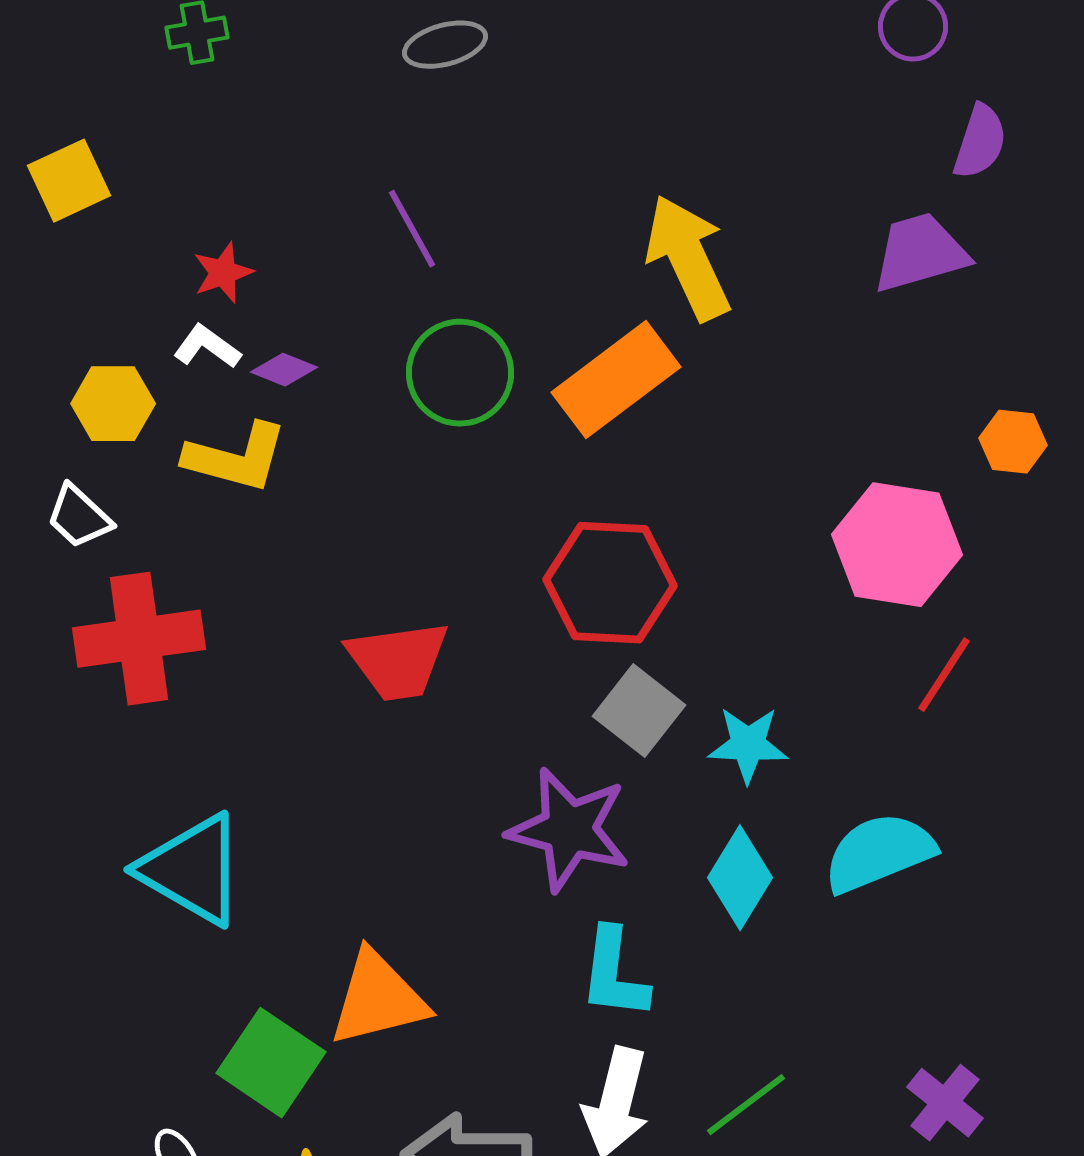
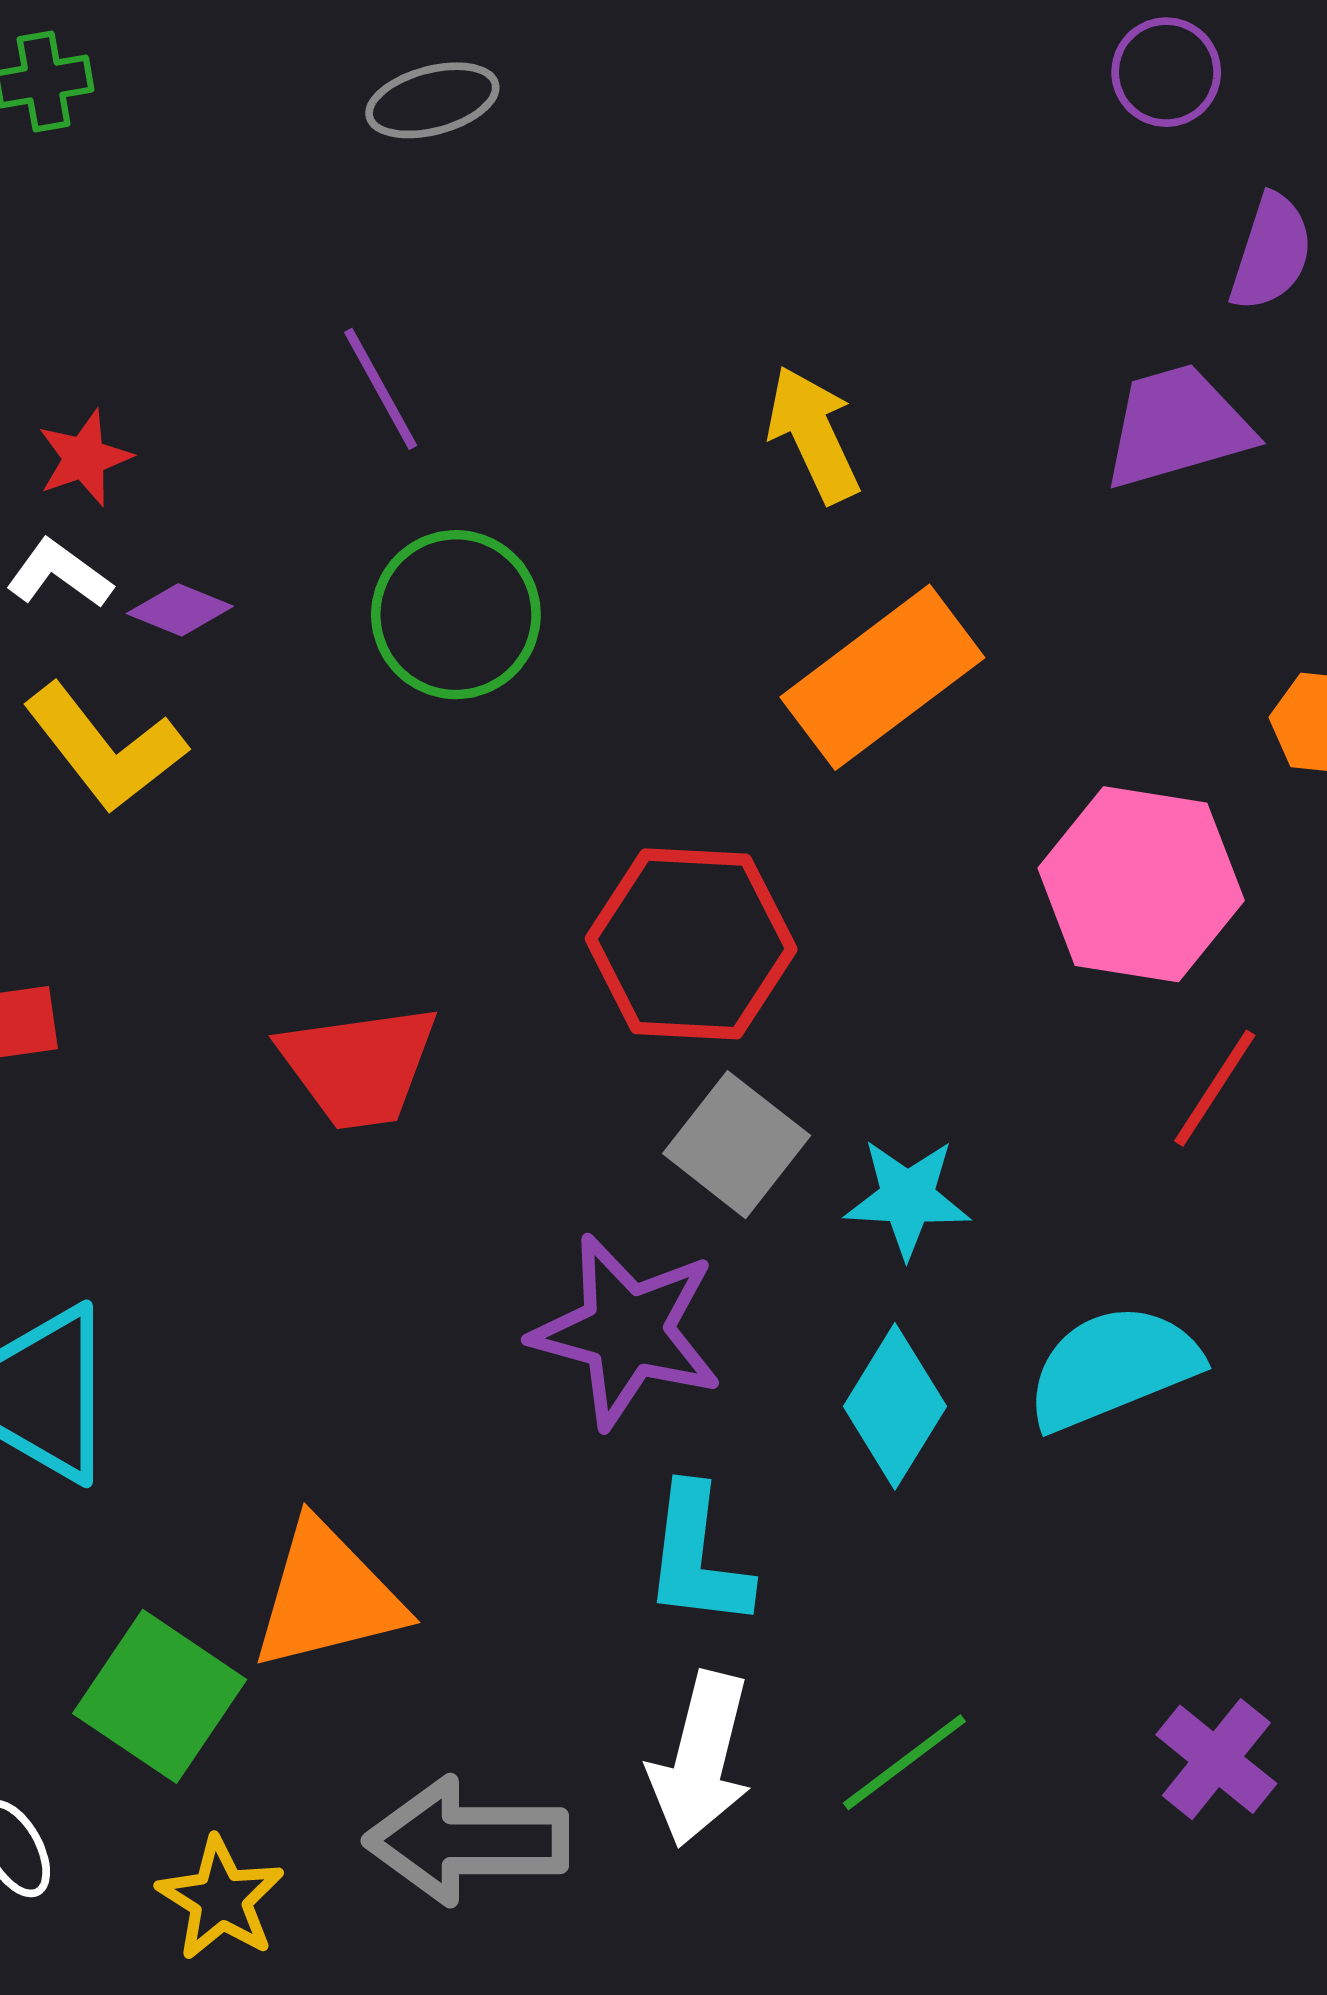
yellow arrow: (688, 258) -> (813, 434), size x0.7
orange rectangle: (616, 380) -> (882, 677), moved
yellow L-shape: (236, 458) -> (105, 748), turned 37

